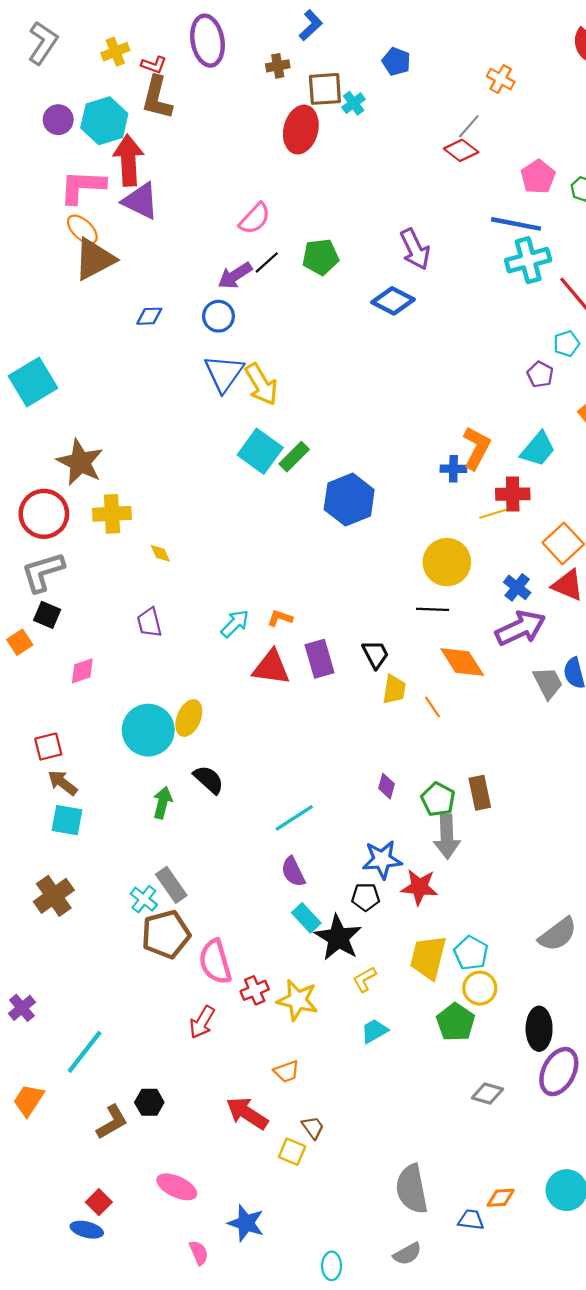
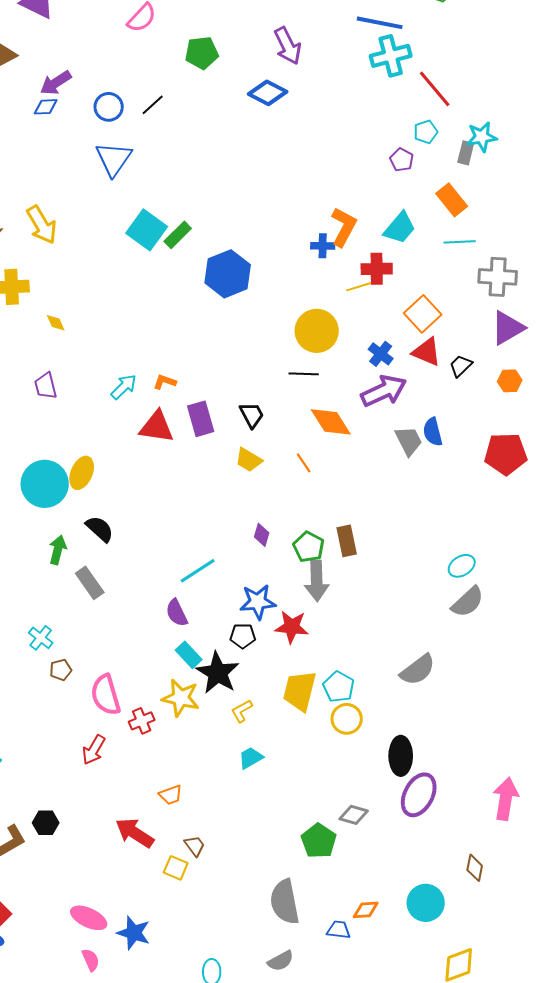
black line: (267, 262) -> (153, 105), moved
purple arrow: (235, 276) -> (56, 83), moved
yellow arrow: (261, 384) -> (42, 225), moved
yellow trapezoid: (394, 689) -> (249, 460), moved, turned 112
cyan line: (294, 818) -> (198, 571), moved
gray rectangle: (171, 885) -> (90, 583), moved
brown pentagon: (166, 934) -> (61, 670), size x0.5
yellow star: (298, 1000) -> (181, 698), moved
green pentagon: (456, 1022) -> (319, 841), moved
pink ellipse: (177, 1187) -> (89, 918), moved

